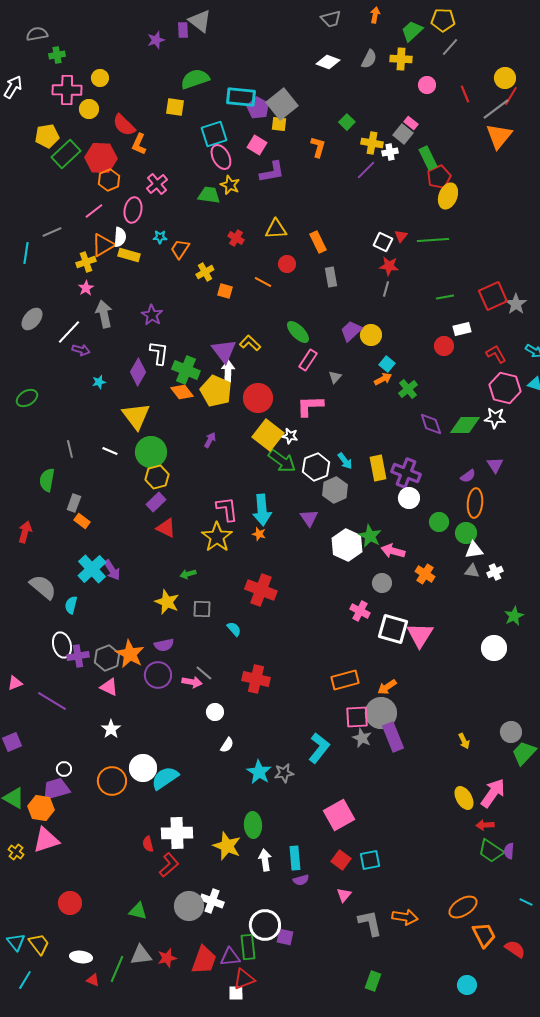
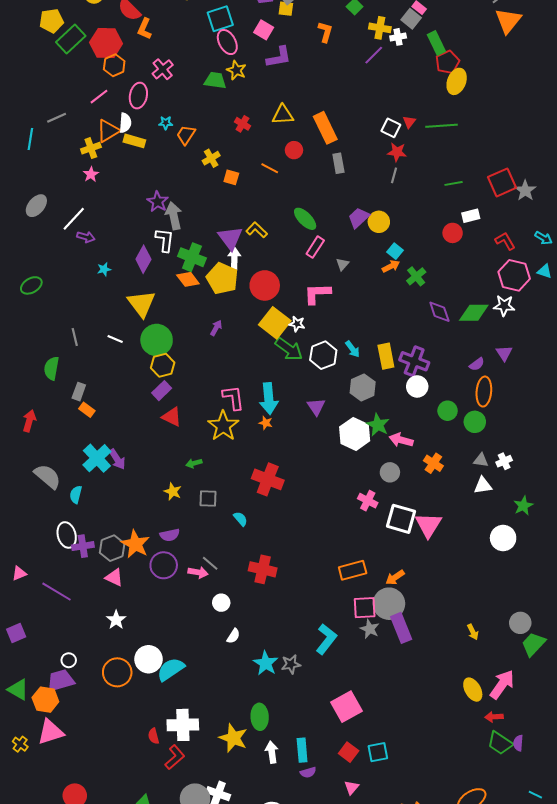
orange rectangle: (318, 242) -> (325, 128), size x1.4
gray arrow: (104, 314) -> (174, 216), moved
gray hexagon: (335, 490) -> (363, 387), moved
white triangle: (474, 550) -> (483, 485), moved
yellow star: (167, 602) -> (173, 492), size x0.7

